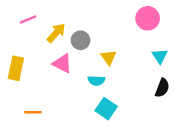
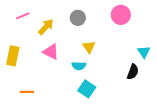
gray circle: (81, 40) -> (78, 18), moved
cyan triangle: (160, 56) -> (144, 52), moved

